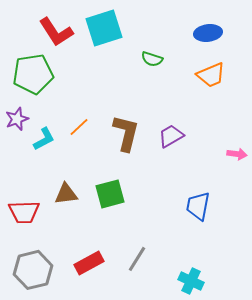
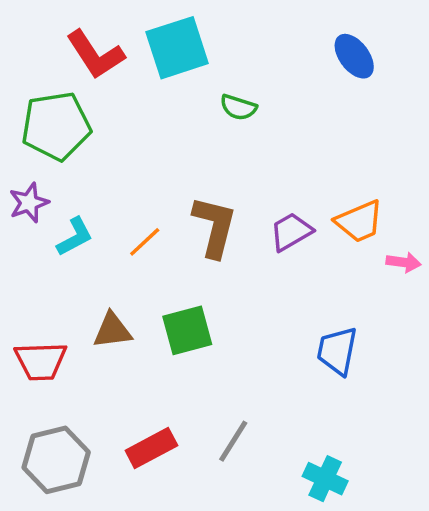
blue ellipse: (208, 33) -> (354, 56), turned 60
green semicircle: (152, 59) -> (238, 107), moved
orange trapezoid: (211, 75) -> (359, 221), moved
orange line: (79, 127) -> (145, 242), moved

